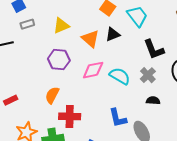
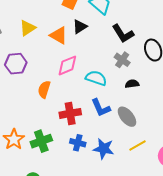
purple hexagon: (59, 60) -> (16, 64), moved
cyan semicircle: (120, 76) -> (96, 78), moved
orange semicircle: (52, 95) -> (44, 89), moved
red cross: (70, 116) -> (70, 113), moved

